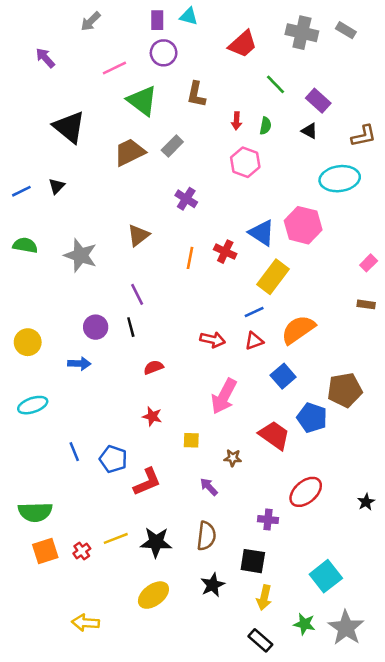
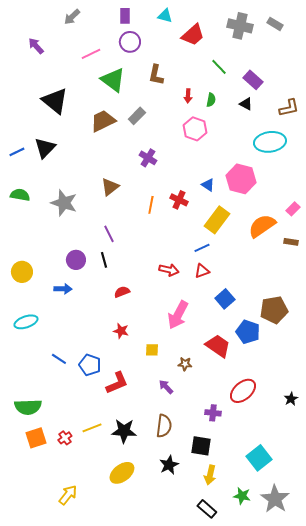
cyan triangle: (189, 16) -> (165, 16), moved
black triangle: (57, 186) -> (45, 148), size x1.6
blue triangle: (262, 233) -> (208, 185), size x0.6
orange semicircle: (298, 330) -> (262, 226), moved
blue line: (74, 452) -> (59, 359), turned -35
yellow arrow: (86, 623) -> (68, 495), turned 125

